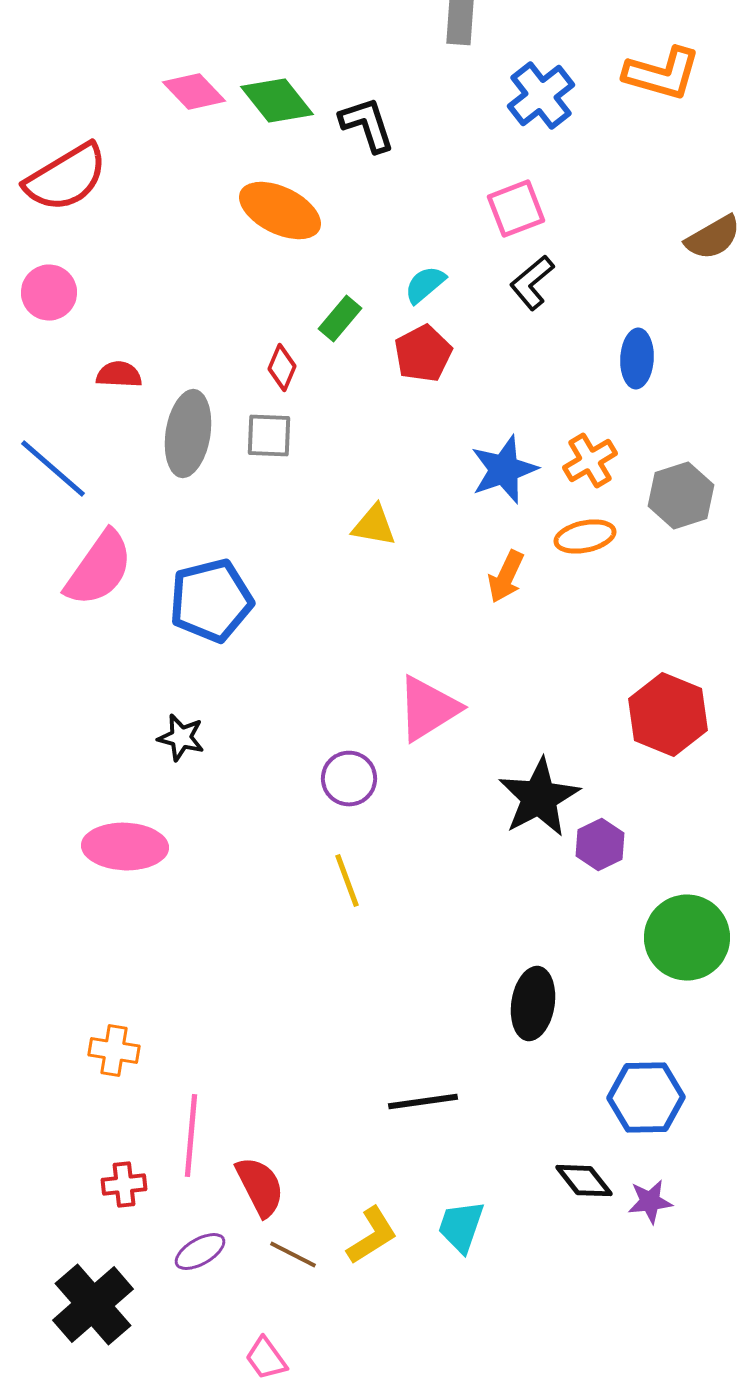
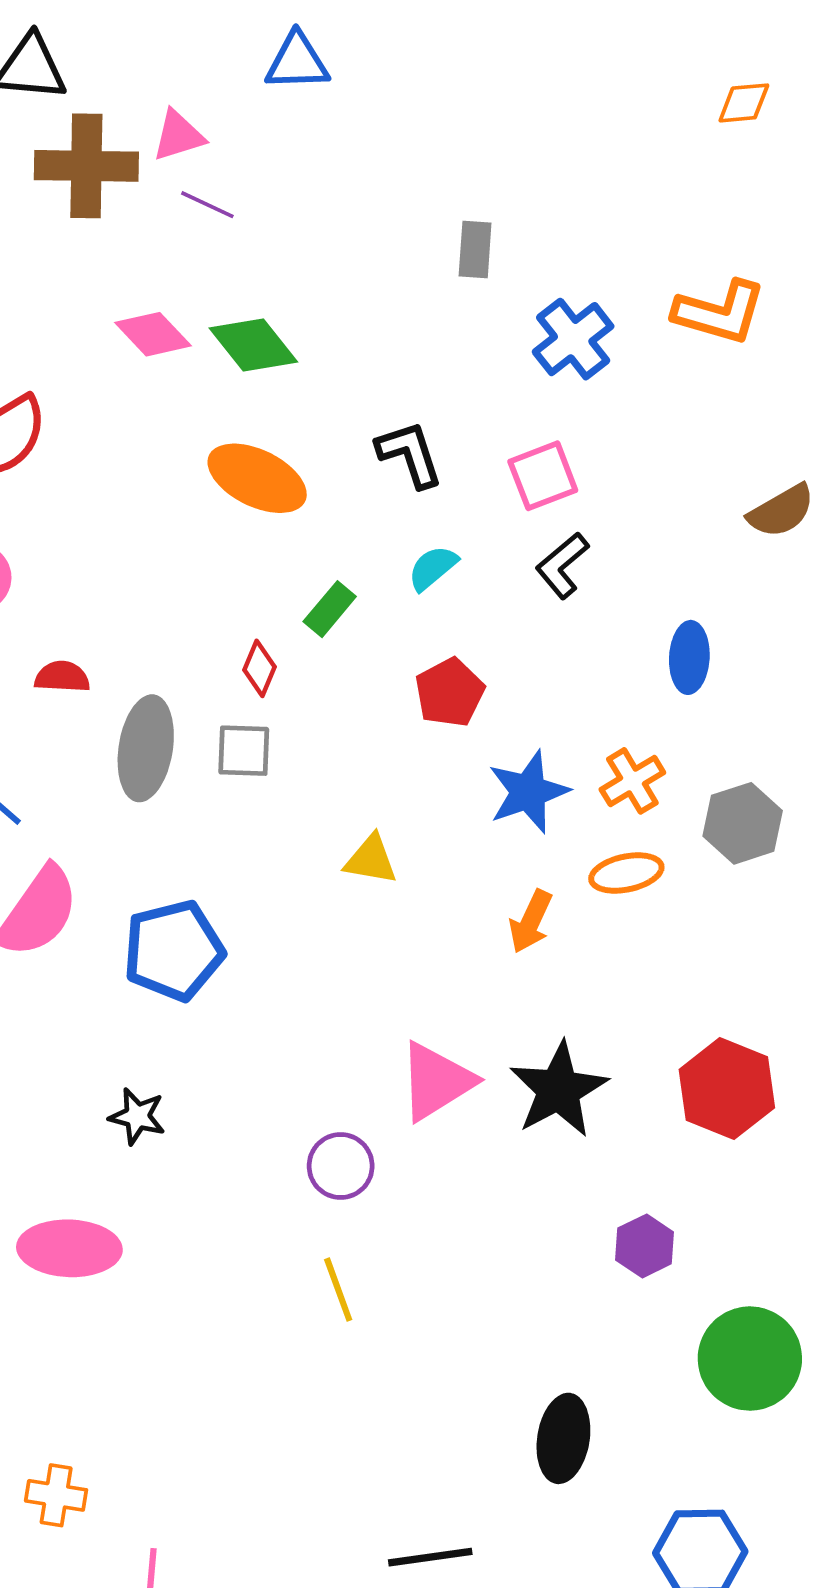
black L-shape: (367, 125) -> (410, 454), moved
red pentagon: (423, 354) -> (450, 693), moved
black star: (539, 798) -> (559, 1090), moved

